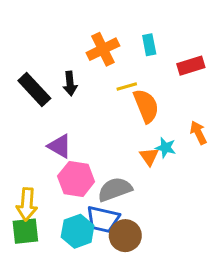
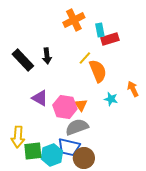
orange cross: (103, 49) -> (74, 20), moved
red rectangle: (191, 66) -> (110, 39), moved
yellow line: (127, 86) -> (85, 58), turned -32
orange triangle: (149, 157) -> (81, 105), moved
pink hexagon: (76, 179) -> (65, 107), moved
green square: (25, 231) -> (33, 151), moved

